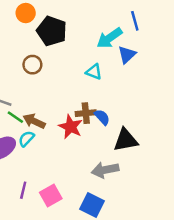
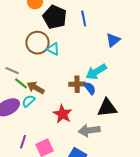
blue line: (135, 21) -> (84, 18), moved
cyan arrow: (109, 38) -> (96, 72), moved
brown circle: (32, 65) -> (37, 43), size x1.5
cyan triangle: (94, 72) -> (53, 49), moved
red star: (71, 127) -> (62, 114), moved

